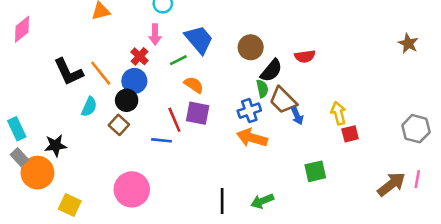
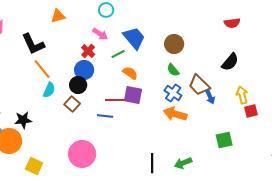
pink arrow: (155, 34) -> (100, 34), turned -56
red semicircle: (305, 56) -> (232, 23), moved
black semicircle: (271, 71) -> (230, 62), moved
black L-shape: (68, 72) -> (33, 44), moved
orange line: (101, 73) -> (42, 69), moved
green semicircle: (262, 89) -> (173, 70), moved, turned 152
blue cross: (249, 111) -> (173, 93), turned -36
red line: (174, 120) -> (115, 100), turned -66

